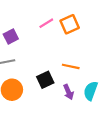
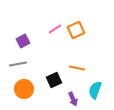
purple arrow: (68, 92) -> (73, 99), moved

